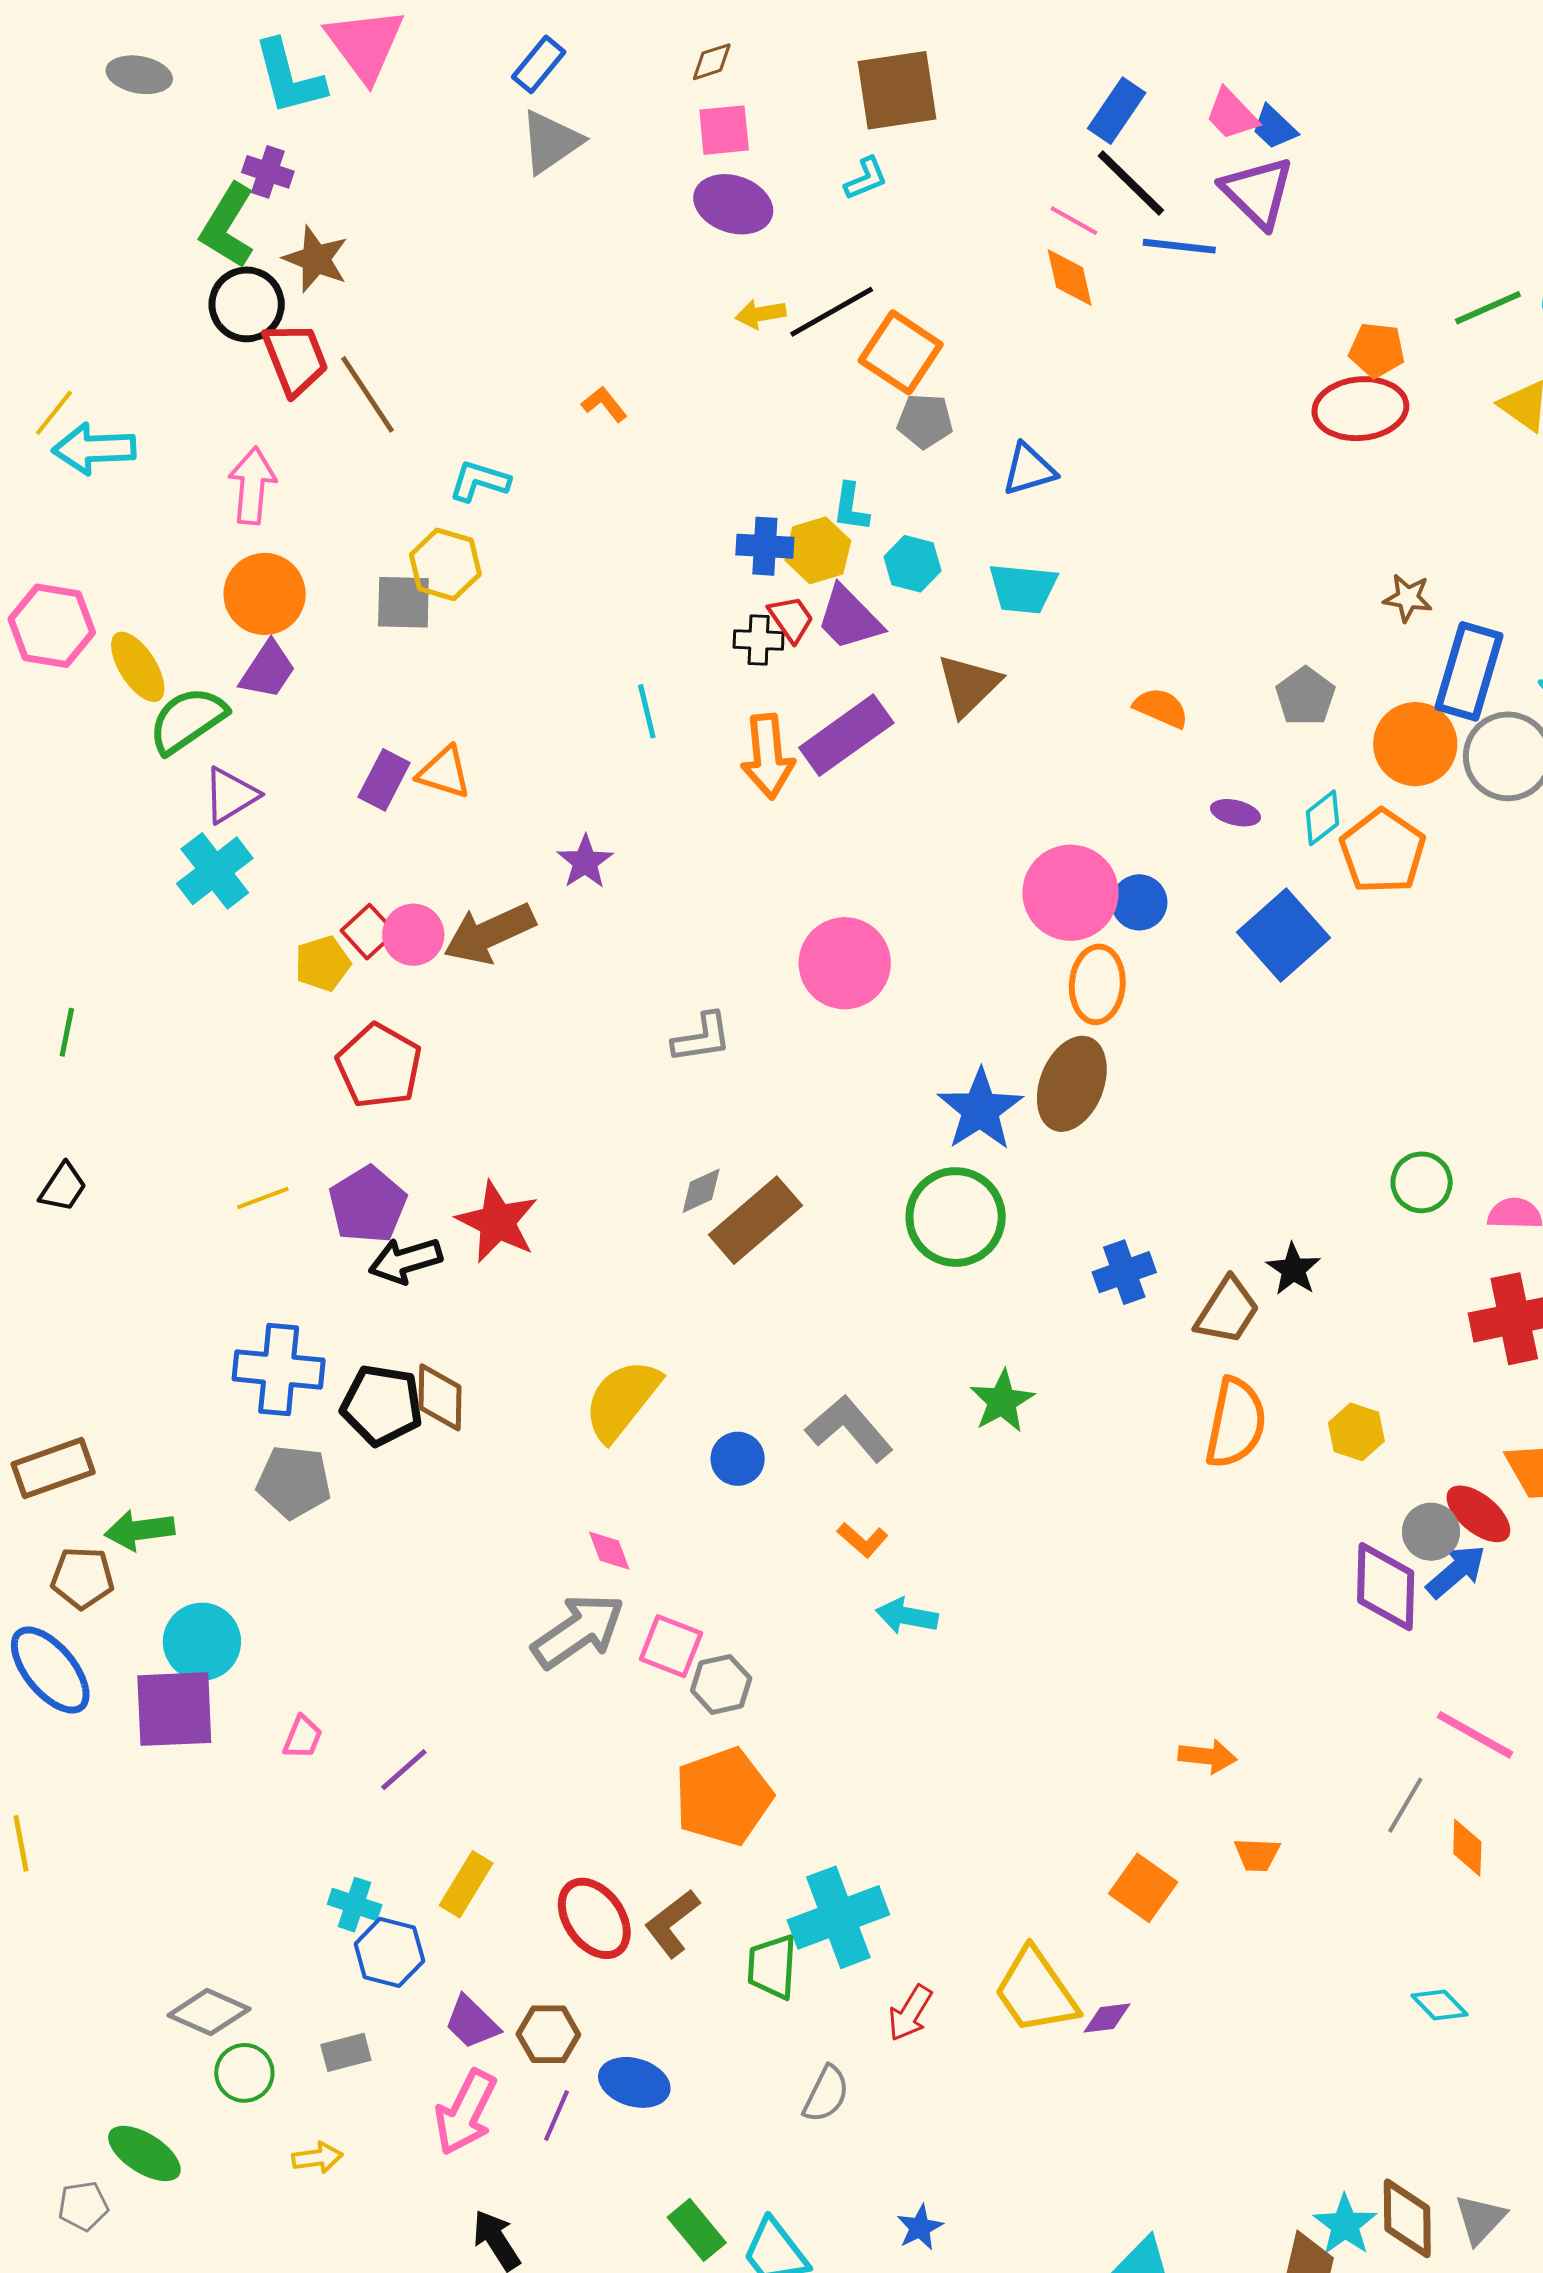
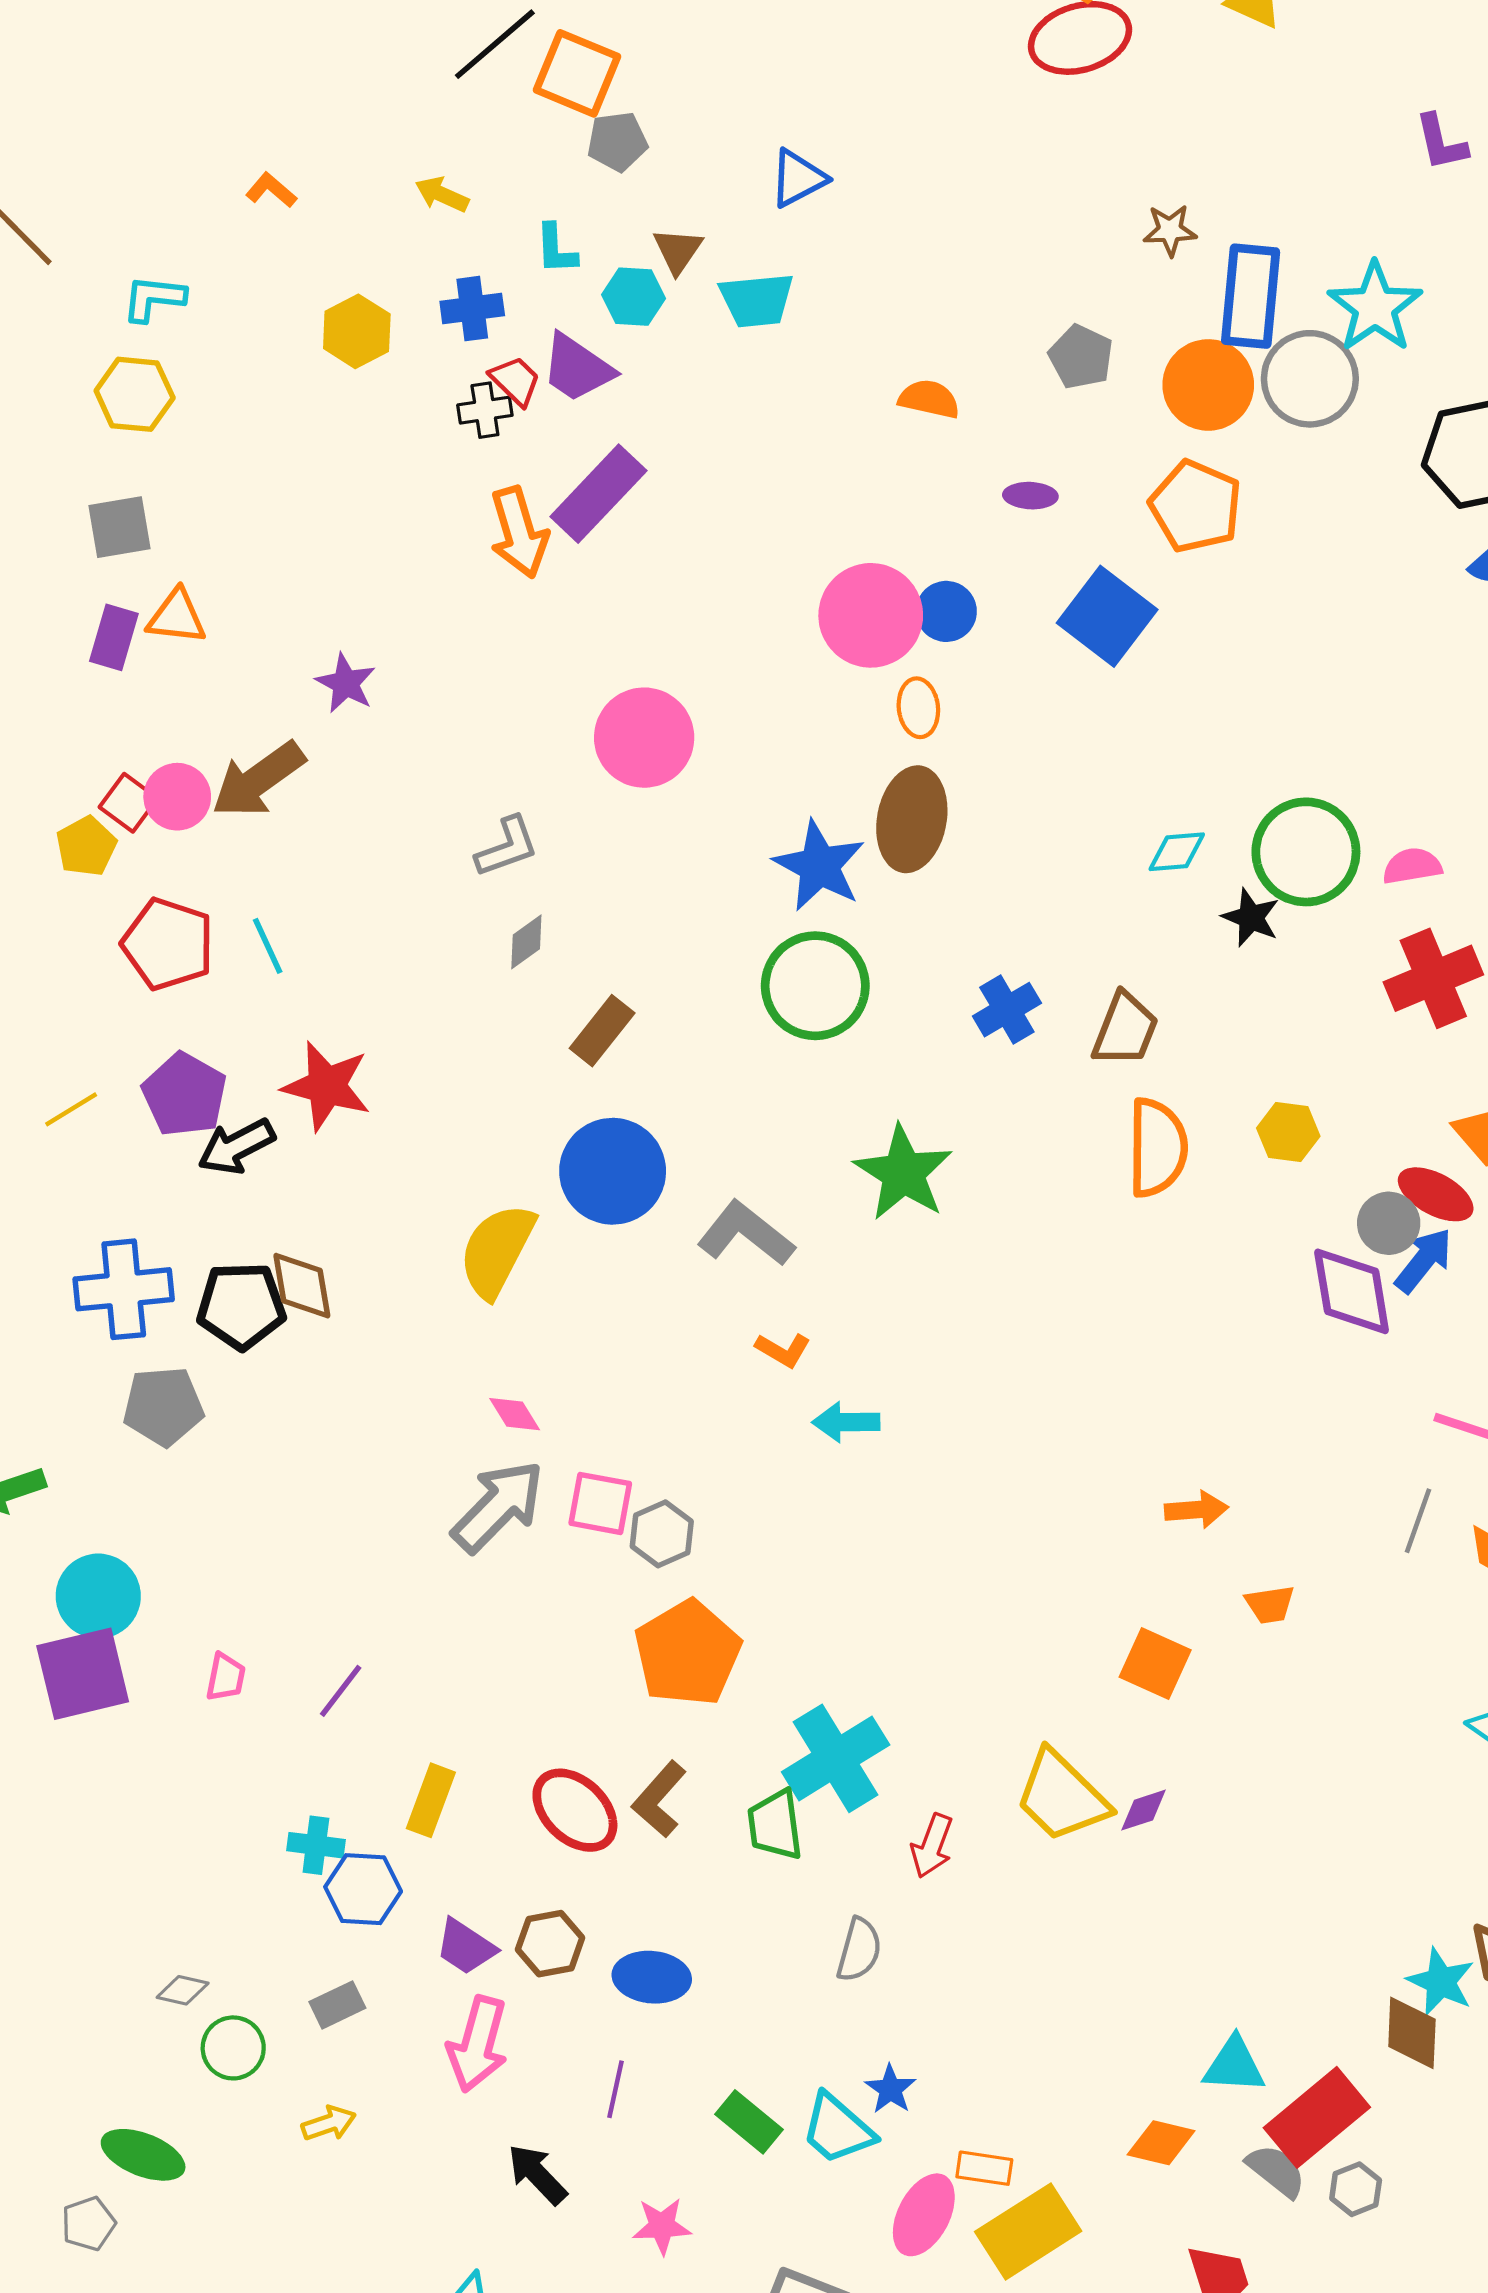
yellow arrow: (761, 314) -> (442, 194), moved, turned 45
blue triangle: (1029, 470) -> (798, 178), moved
yellow hexagon: (818, 550) -> (357, 331), moved
gray square: (403, 602) -> (119, 527), moved
brown triangle: (969, 685) -> (678, 251), moved, size x0.7
cyan line: (647, 711) -> (268, 946), moved
cyan diamond: (1322, 818) -> (1177, 852), moved, turned 44
orange ellipse: (1097, 984) -> (918, 708), size x0.7
green circle: (1422, 1182) -> (1306, 852), size x1.6
gray diamond: (701, 1191) -> (526, 942), moved
brown rectangle: (755, 1220) -> (602, 1031), size x0.7
black star: (1293, 1269) -> (1251, 918), moved
green star: (1002, 1401) -> (903, 1173), size x1.4
blue circle: (738, 1459) -> (613, 1171), moved, size x1.8
gray diamond: (209, 2012) -> (183, 1990), size x0.6
purple line: (556, 2116) -> (616, 2089), moved
blue star: (920, 2227) -> (890, 2089), moved

